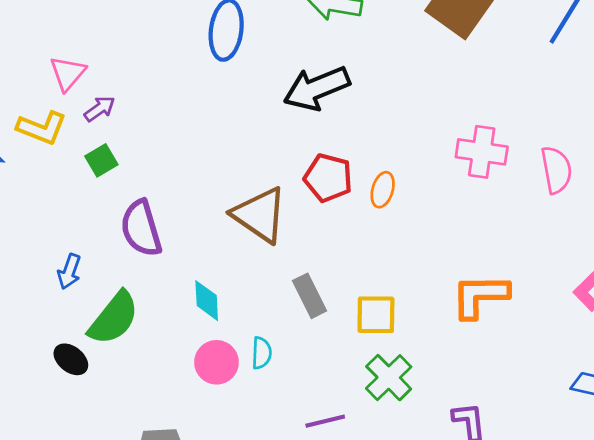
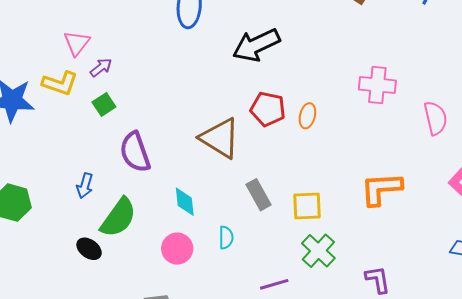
pink semicircle: (556, 170) -> (435, 118), moved
pink circle: (216, 362) -> (177, 249), moved

